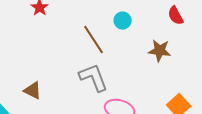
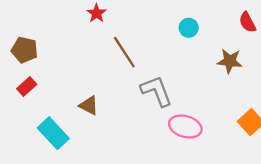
brown line: (94, 40) -> (124, 52), moved

